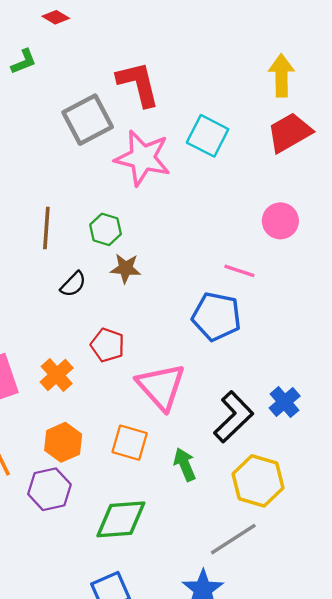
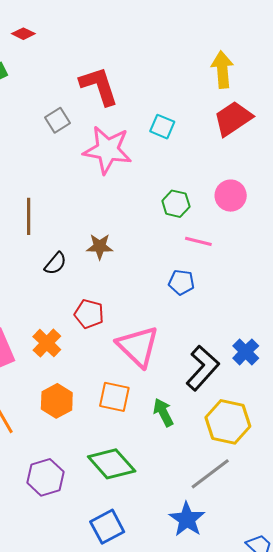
gray square: (88, 120) -> (57, 120), size x0.6
cyan square: (208, 136) -> (162, 127), size x0.7
green hexagon: (106, 229) -> (176, 204), moved
blue pentagon: (216, 316) -> (181, 282), size x0.6
purple hexagon: (49, 489) -> (45, 477), moved
green diamond: (121, 519) -> (112, 464), turned 57

